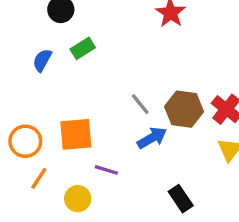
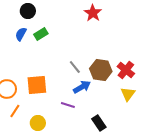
blue semicircle: (42, 60) -> (21, 34), moved
purple line: (106, 170) -> (68, 105), moved

